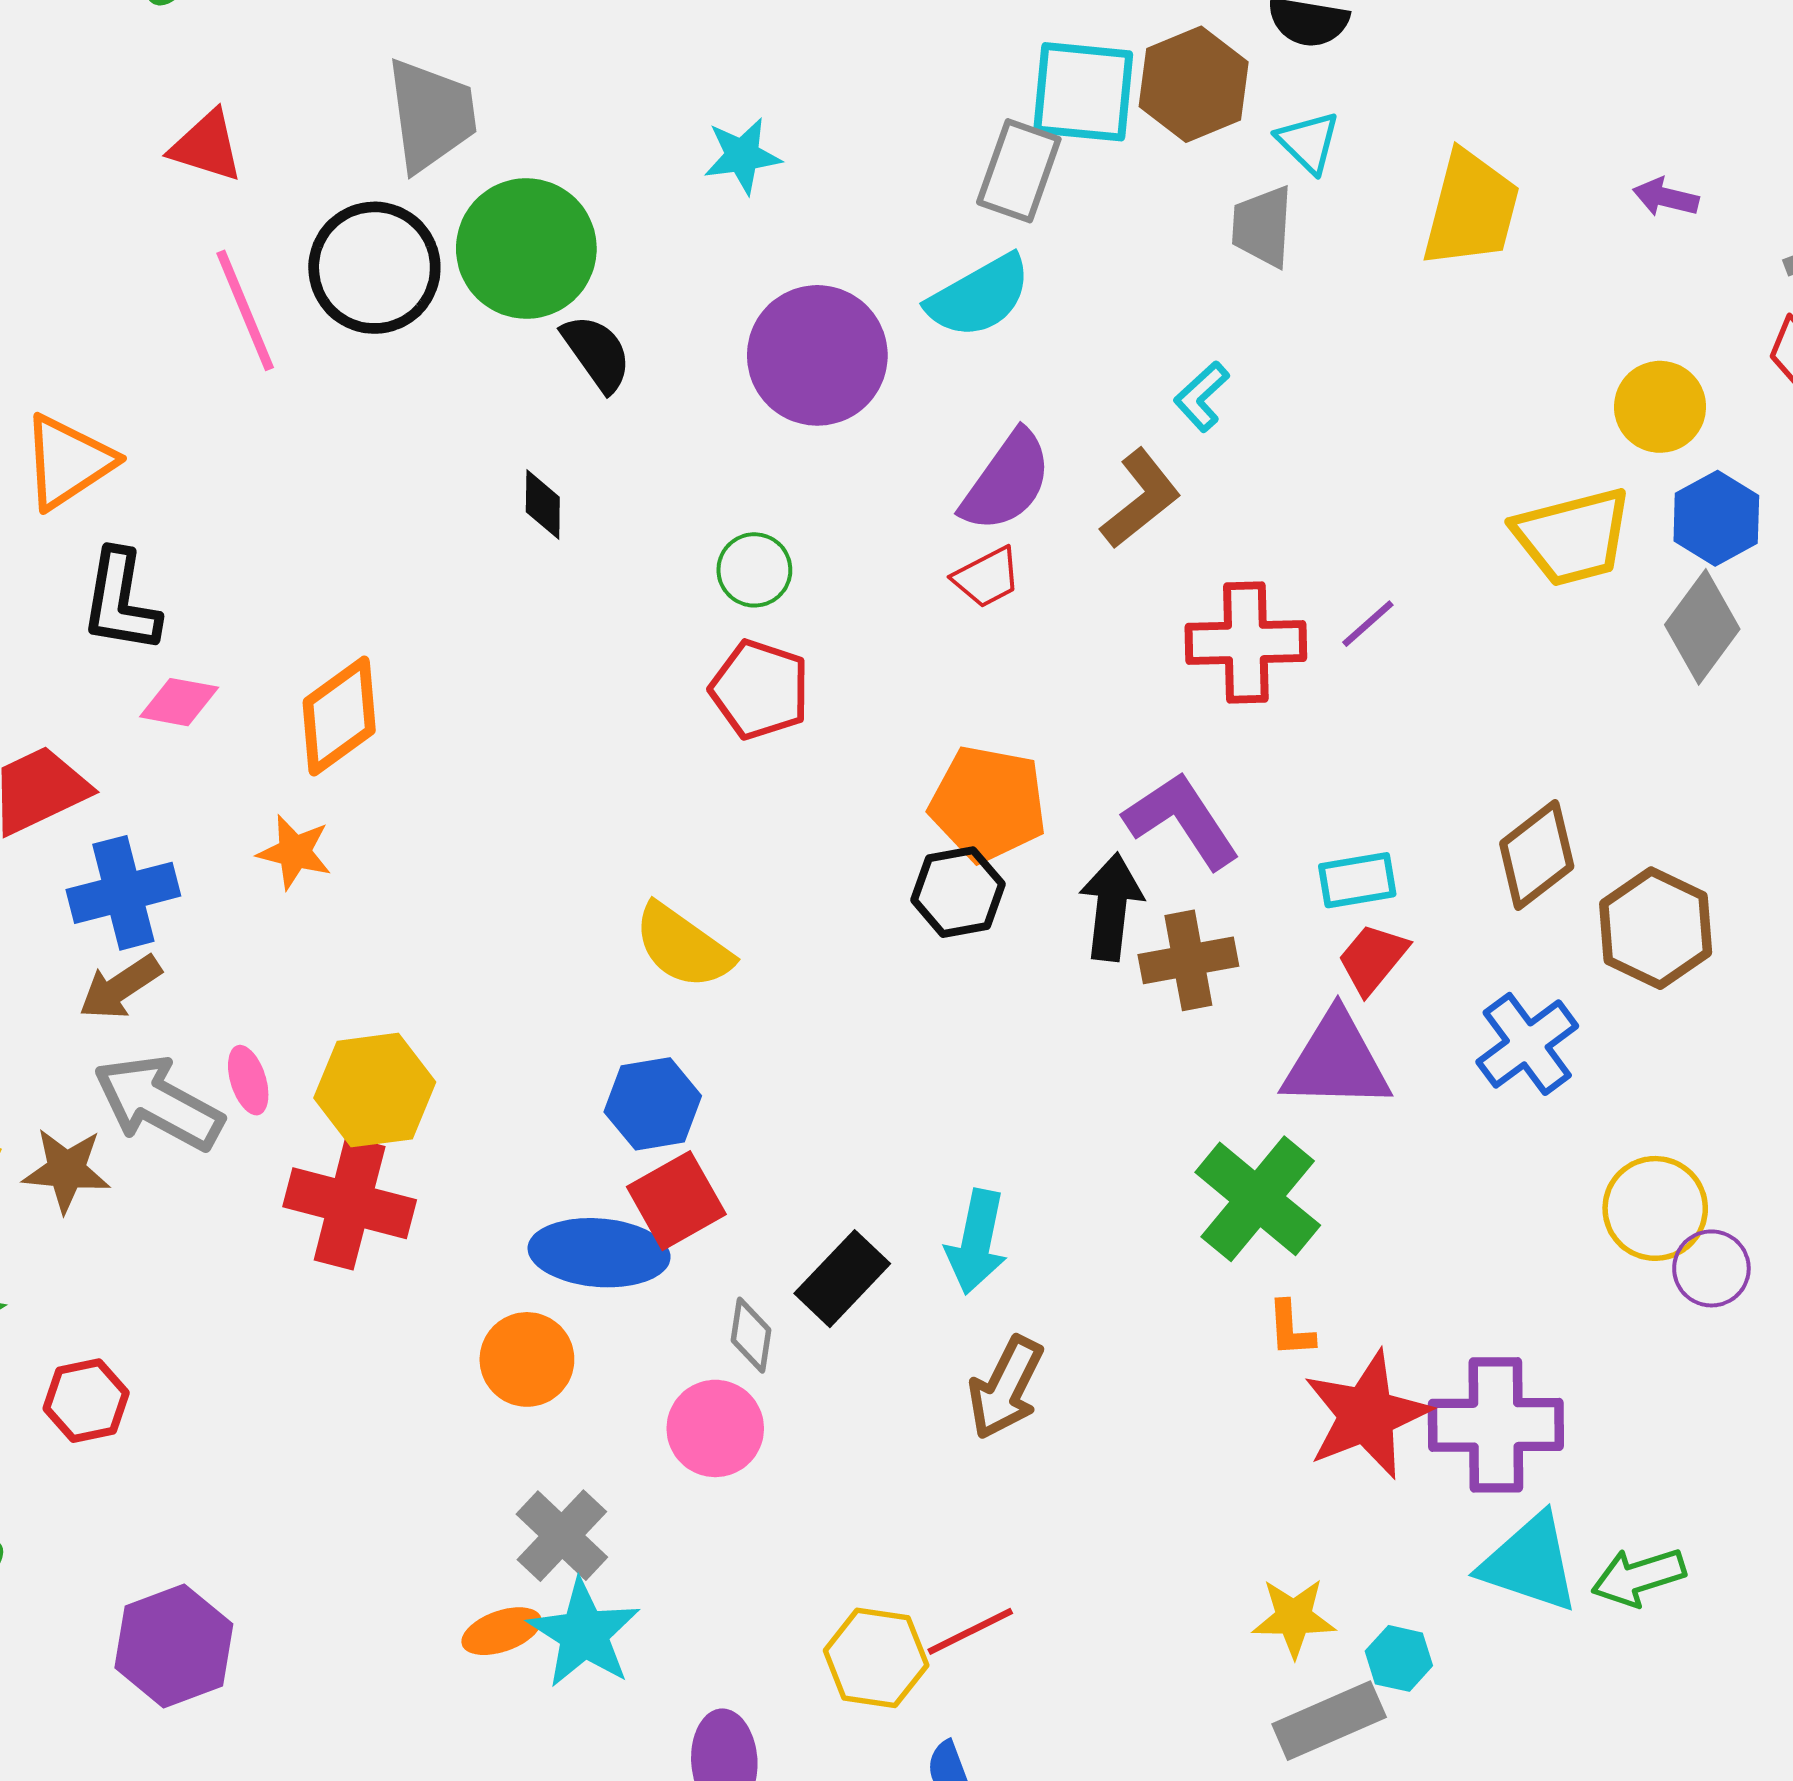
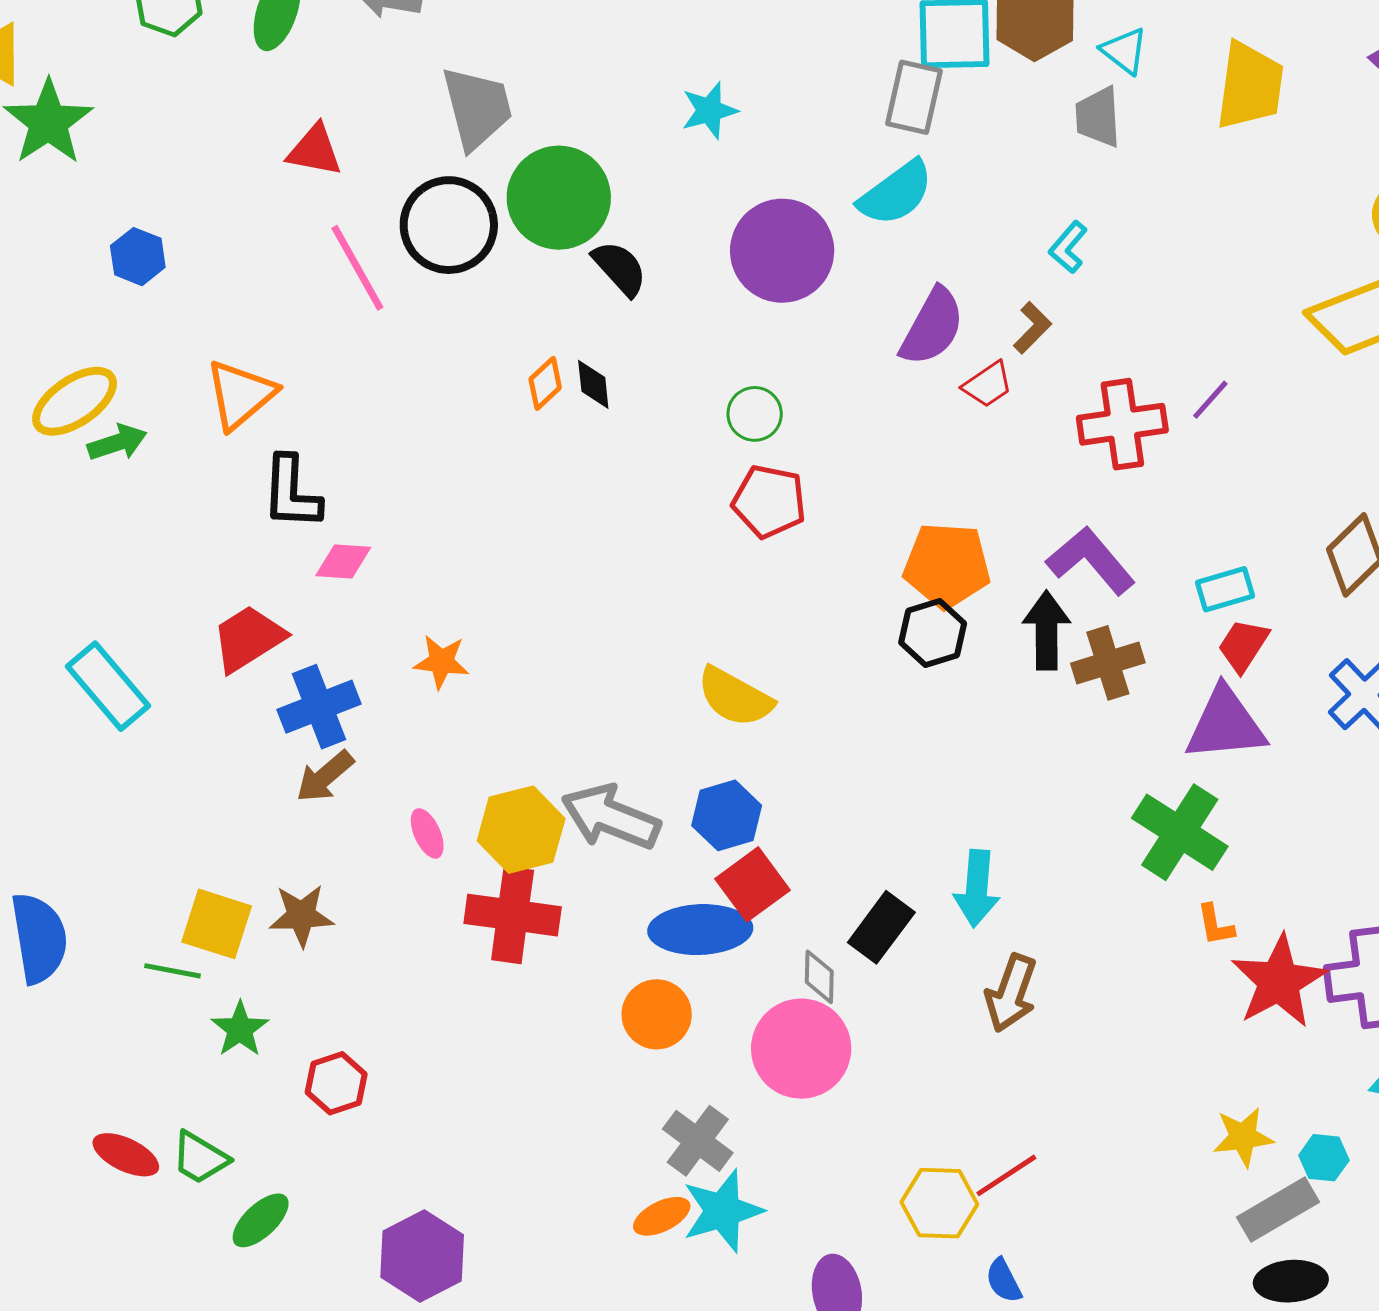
brown L-shape: (1141, 499) -> (1032, 328), size x0.7
red trapezoid: (987, 577) -> (988, 385), moved
orange diamond: (339, 716) -> (545, 383), moved, size x0.6
gray arrow: (158, 1103) -> (611, 817), moved
pink circle: (715, 1428) -> (801, 1049), size x1.4
cyan star: (584, 1634) -> (723, 1211), turned 30

